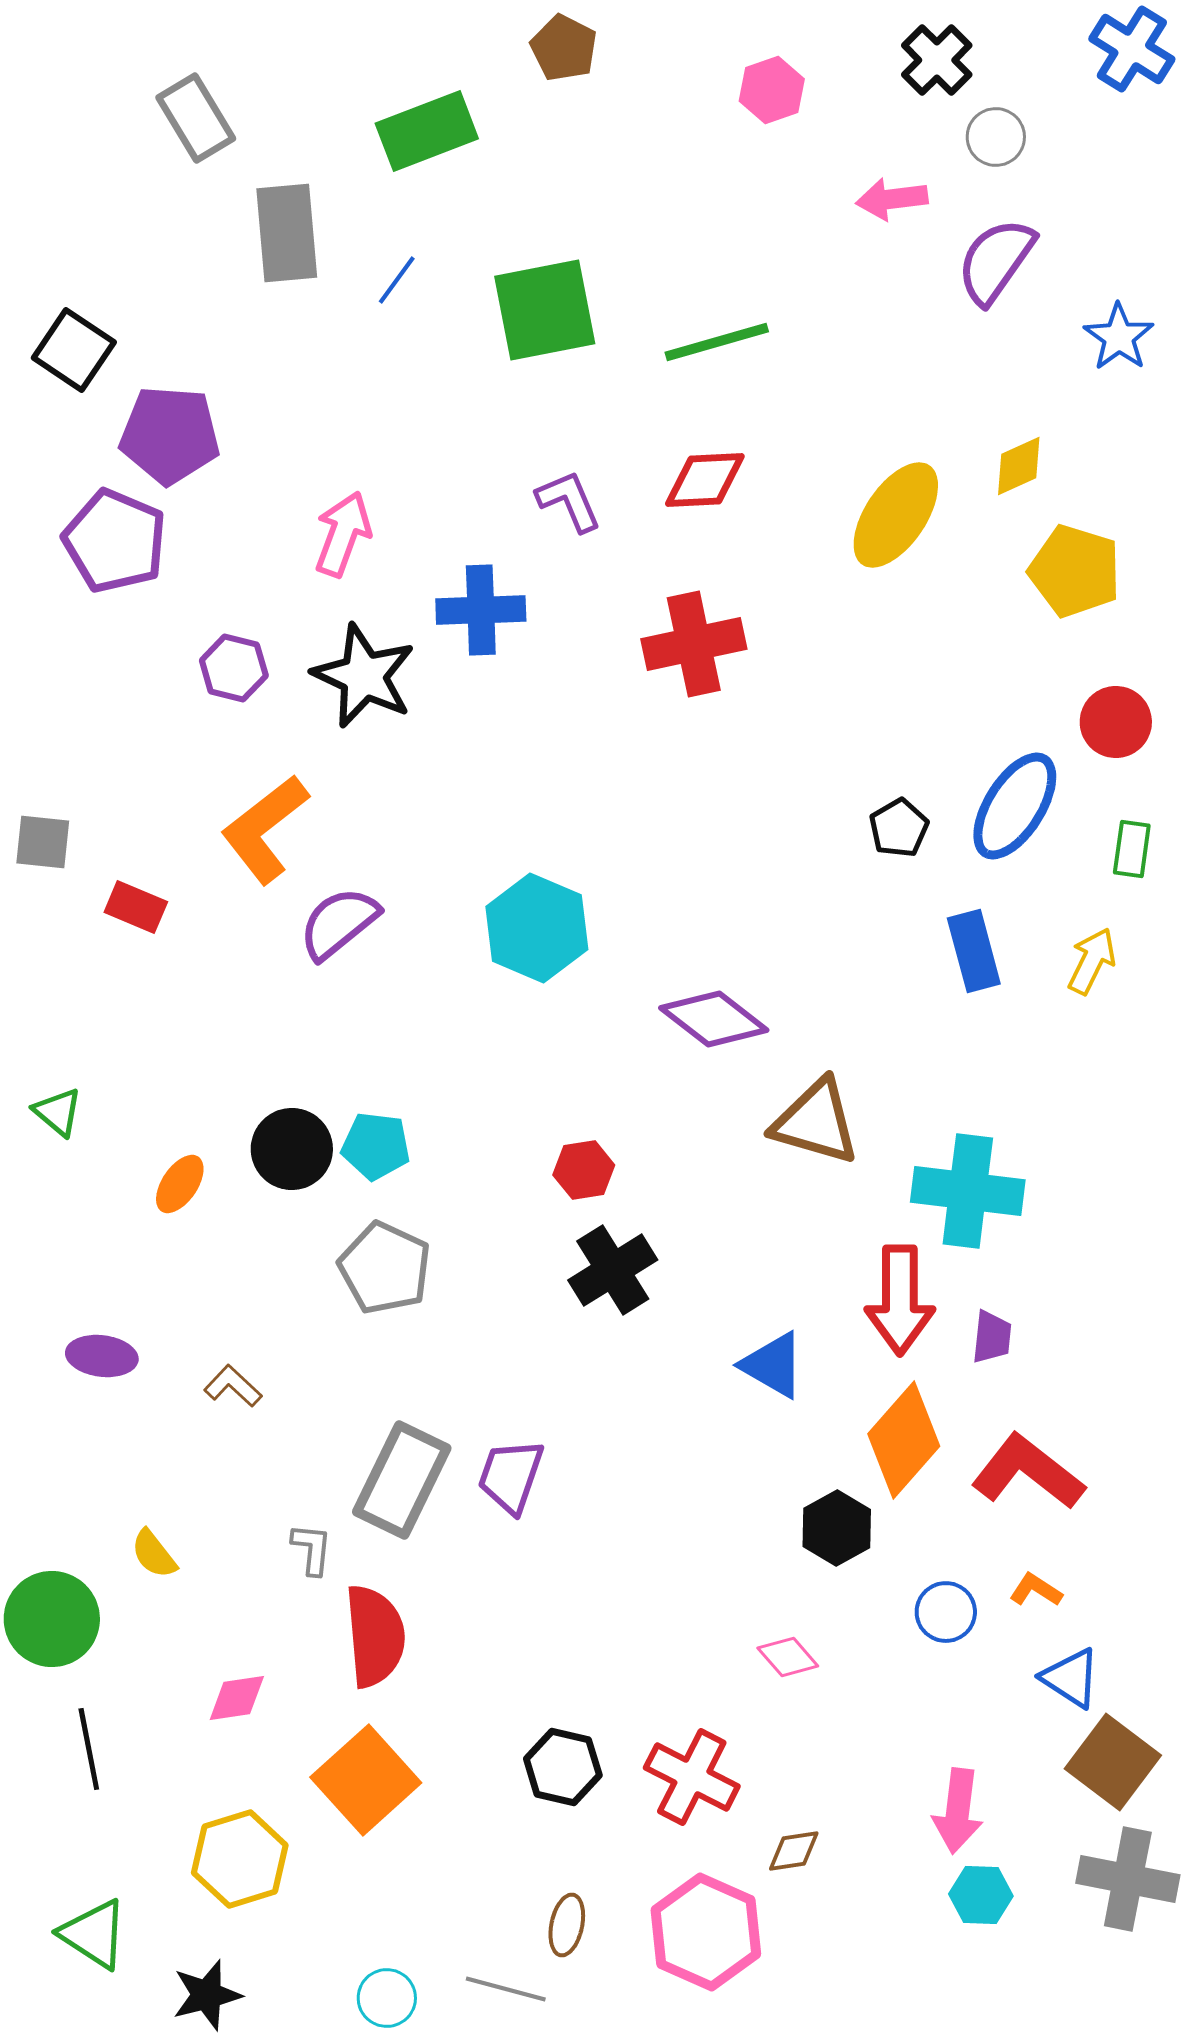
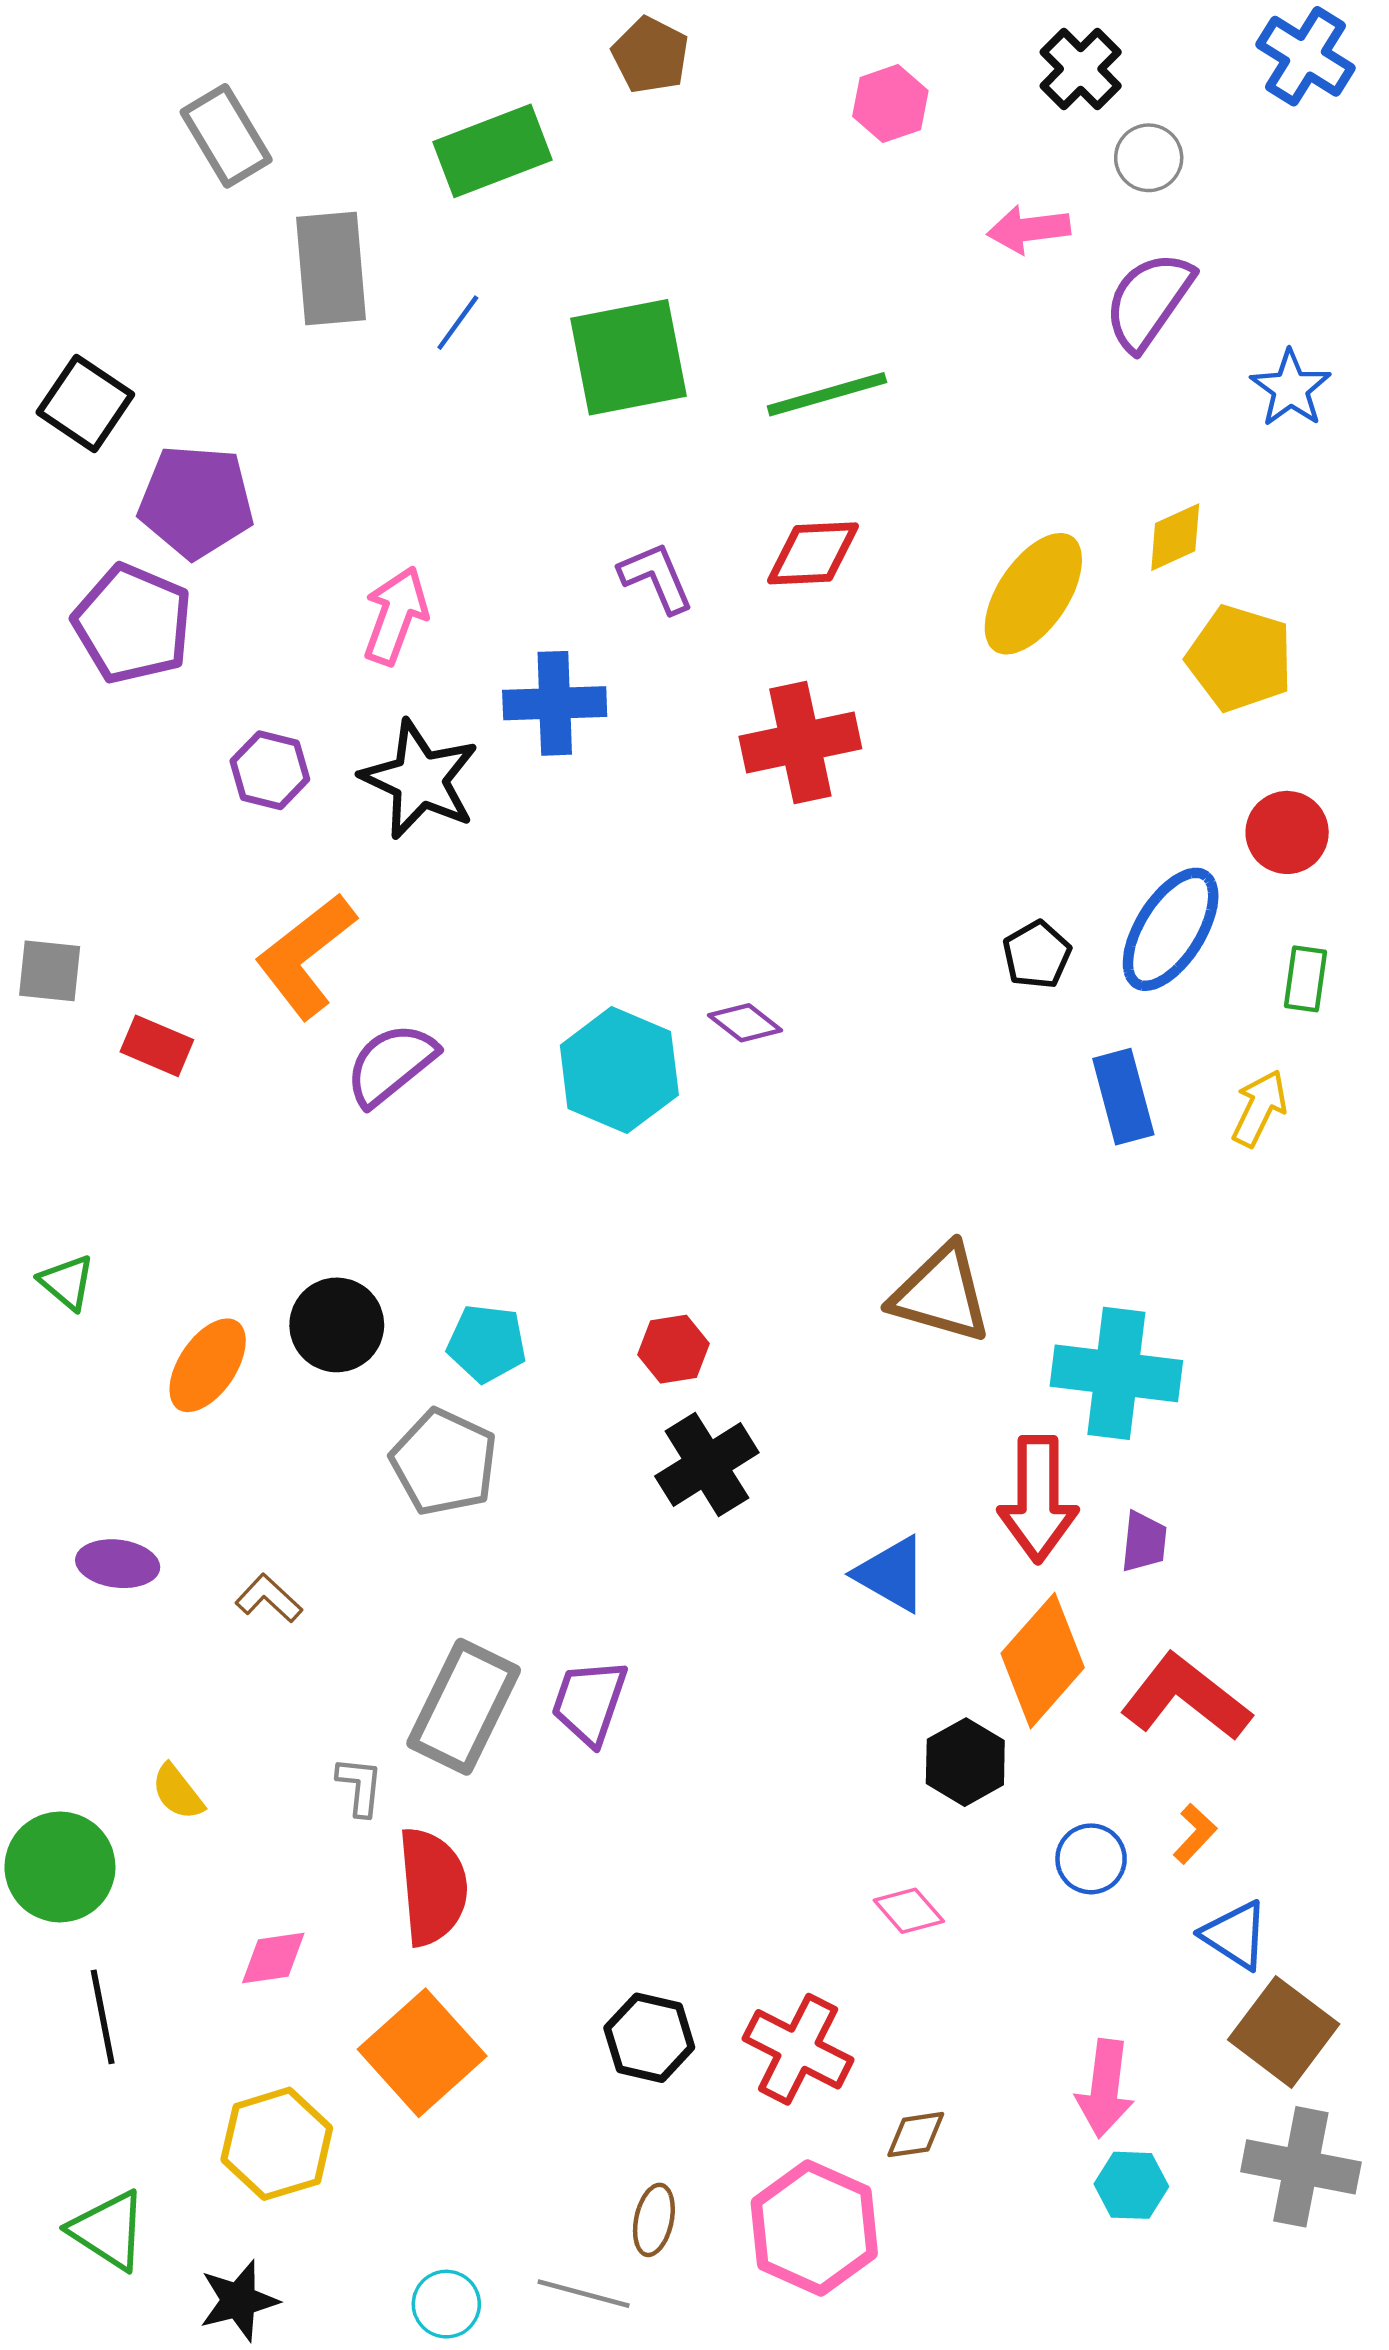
purple diamond: (714, 1019) -> (745, 1023), moved, size x0.6
cyan pentagon: (376, 1146) -> (487, 1343), moved
orange ellipse: (180, 1184) -> (208, 1365), size x1.4
orange L-shape: (1036, 1590) -> (1195, 1834), turned 100

